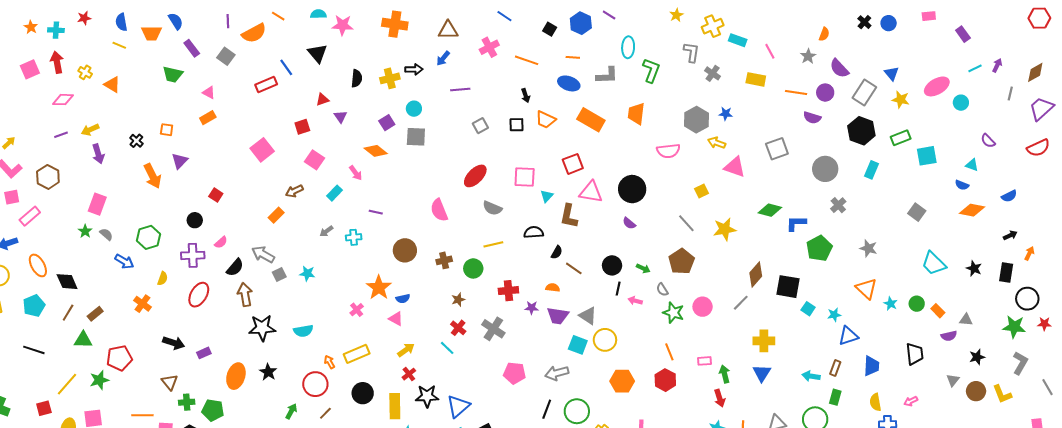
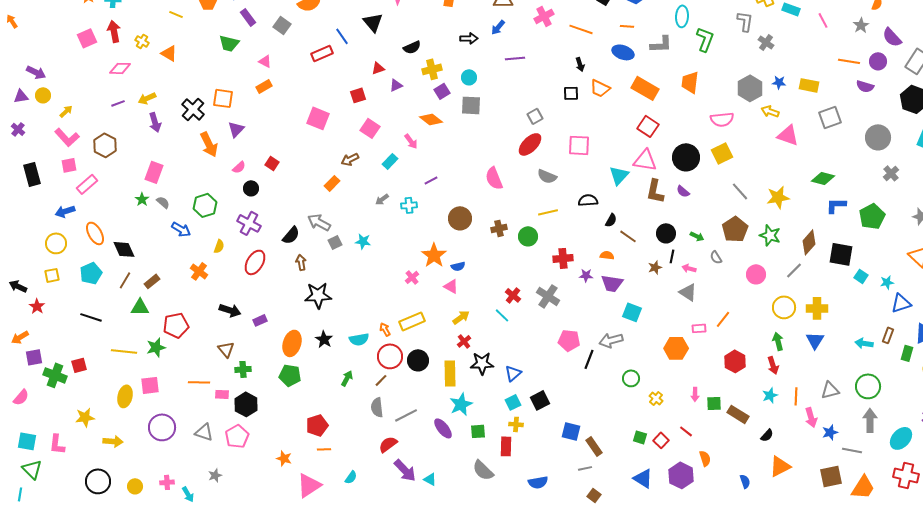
black semicircle: (357, 78) -> (412, 47), turned 60
yellow cross: (390, 78) -> (432, 69), moved
yellow rectangle: (756, 79) -> (809, 85), moved
purple triangle: (341, 117) -> (396, 85), turned 40
gray square: (480, 126) -> (535, 116), moved
orange square: (167, 130) -> (223, 98), size x1.5
black cross: (136, 141) -> (193, 109), size x1.6
pink square: (262, 150) -> (318, 118), turned -30
red square: (573, 164) -> (648, 126), moved, turned -35
yellow square: (702, 191) -> (722, 153), moved, size x1.5
cyan triangle: (547, 196) -> (619, 175), moved, size x1.5
purple line: (376, 212) -> (431, 180), turned -40
brown L-shape: (569, 216) -> (655, 191), moved
blue L-shape: (796, 223) -> (836, 205), moved
pink semicircle: (221, 242) -> (239, 167), moved
purple cross: (193, 255) -> (249, 223), turned 30
brown arrow: (245, 295) -> (301, 262), size x0.7
brown star: (458, 300) -> (655, 267), moved
green star: (673, 313) -> (770, 235), moved
gray triangle: (588, 316) -> (688, 292), moved
cyan semicircle: (303, 331) -> (359, 339), moved
yellow circle: (605, 340) -> (784, 307), moved
orange line: (669, 352) -> (723, 319), turned 60
pink rectangle: (705, 361) -> (699, 328), moved
red hexagon: (665, 380) -> (735, 361), moved
yellow line: (67, 384) -> (124, 351), turned 55
red circle: (315, 384) -> (390, 356), moved
green rectangle: (835, 397) -> (907, 353), moved
blue triangle: (458, 406) -> (513, 373), size x0.7
red square: (44, 408) -> (79, 365), moved
black line: (547, 409) -> (589, 359), moved
green pentagon: (213, 410) -> (290, 375), moved
green circle: (577, 411) -> (631, 378), size x0.7

